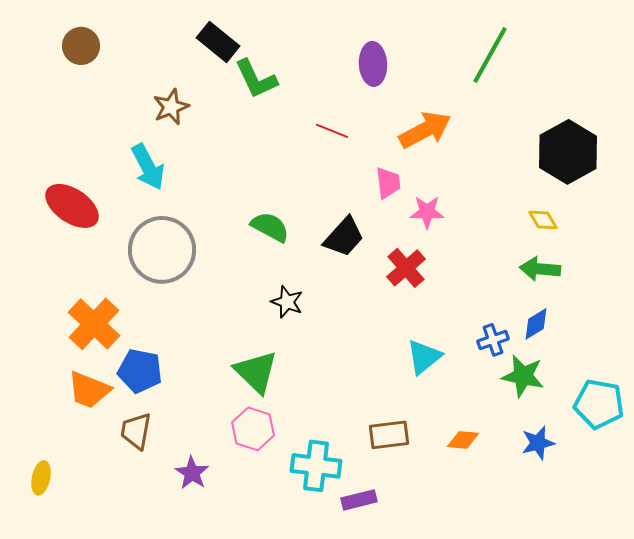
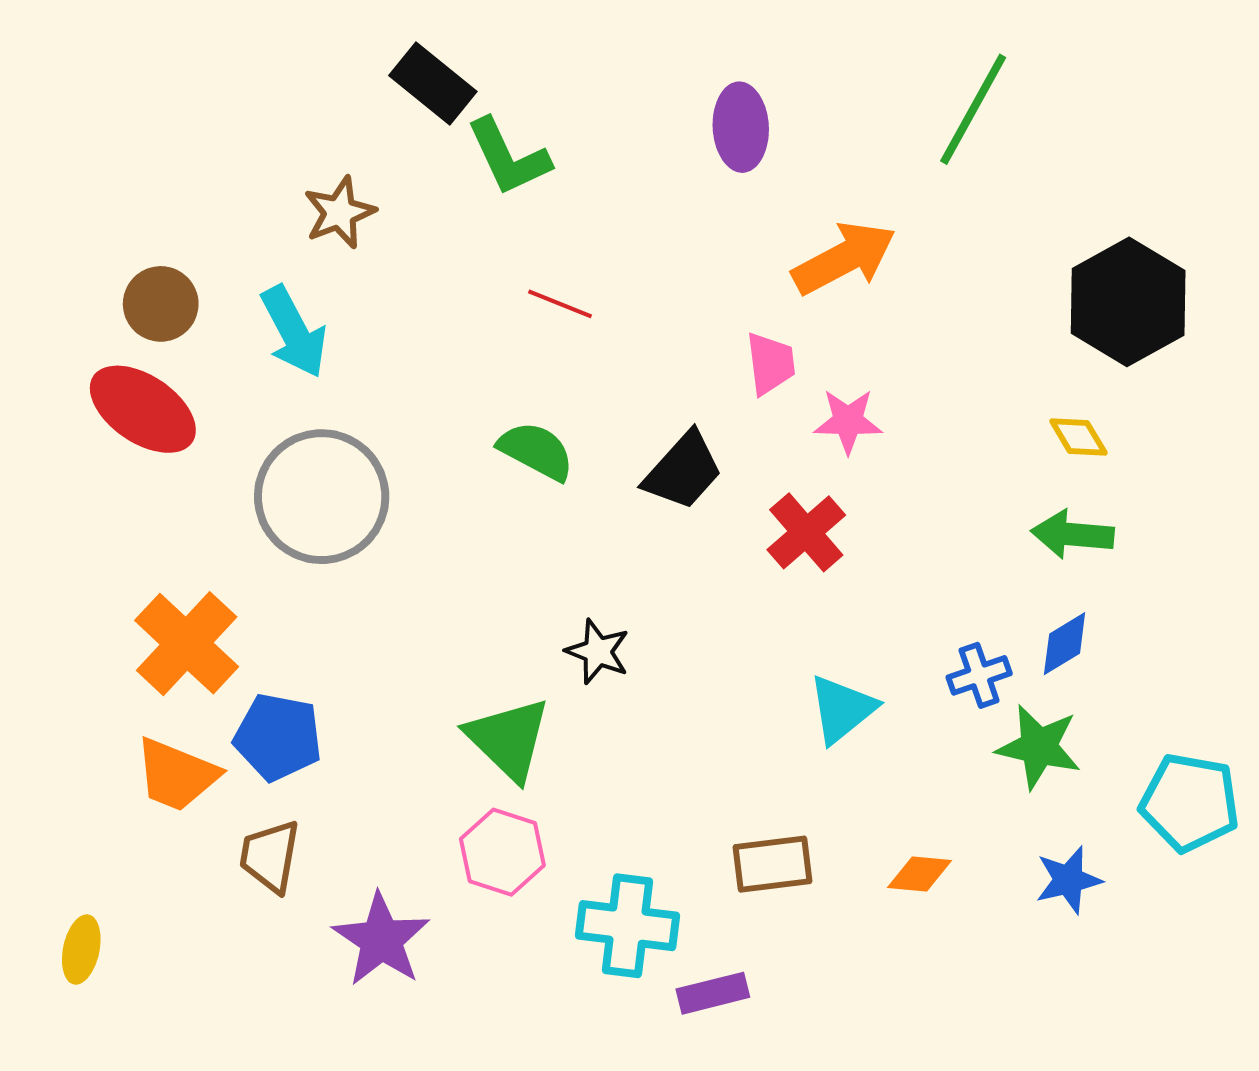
brown circle: (81, 46) -> (161, 304), moved
red line: (332, 131) -> (560, 304), moved
black star: (287, 302) -> (598, 652), moved
purple star: (192, 473) -> (381, 940), size x1.4

